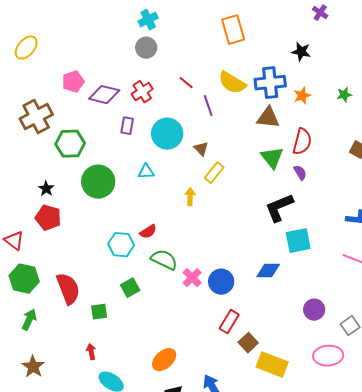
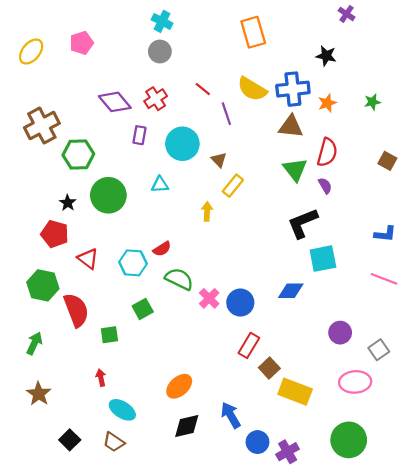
cyan cross: (148, 20) -> (162, 21), turned -36
pink pentagon: (73, 82) -> (82, 43), moved
purple diamond: (104, 95) -> (115, 102), turned 36
black star: (46, 189) -> (68, 203), moved
red triangle: (14, 241) -> (88, 259), moved
green hexagon: (24, 279) -> (43, 285), moved

